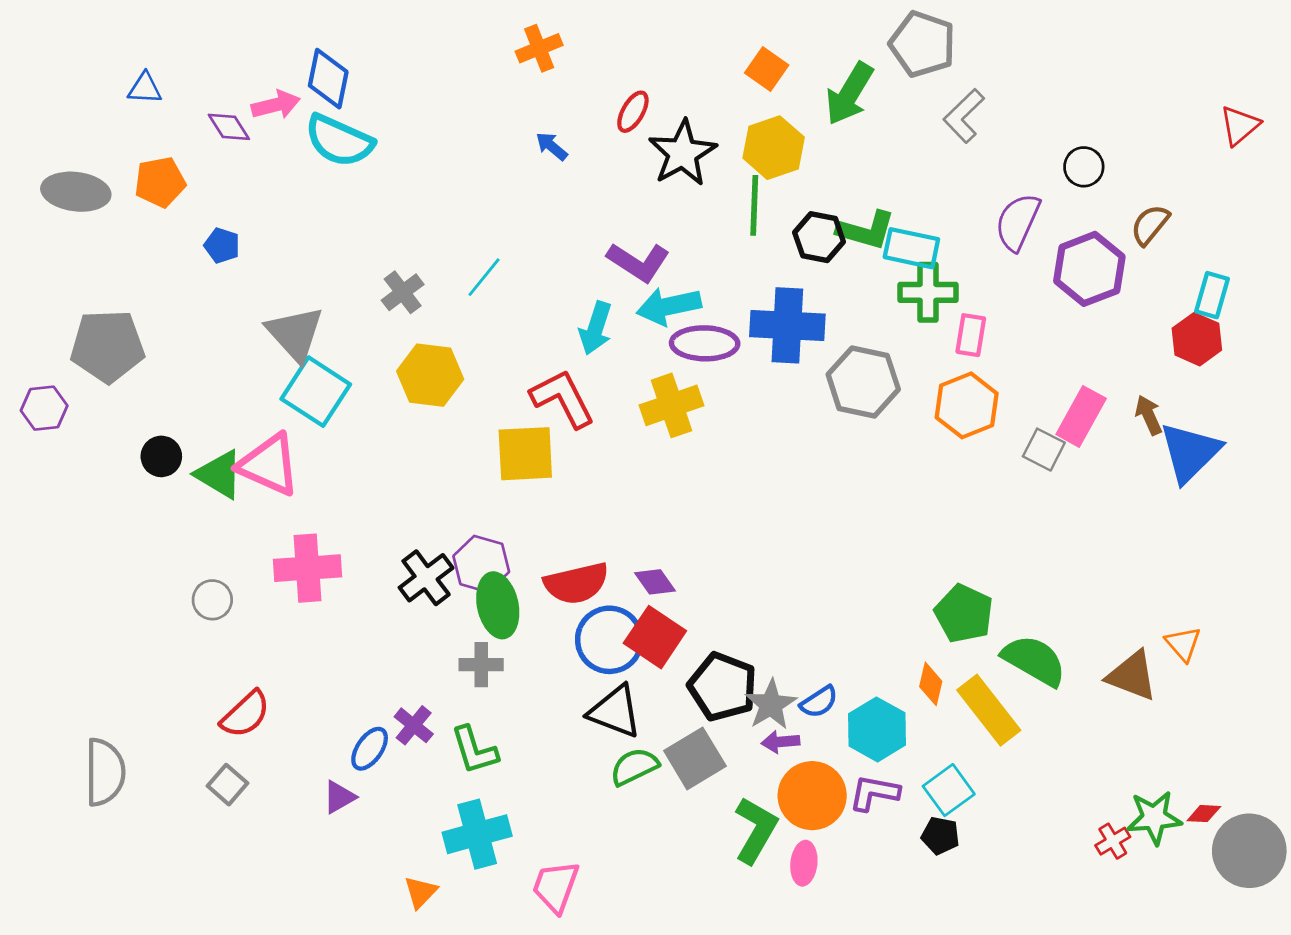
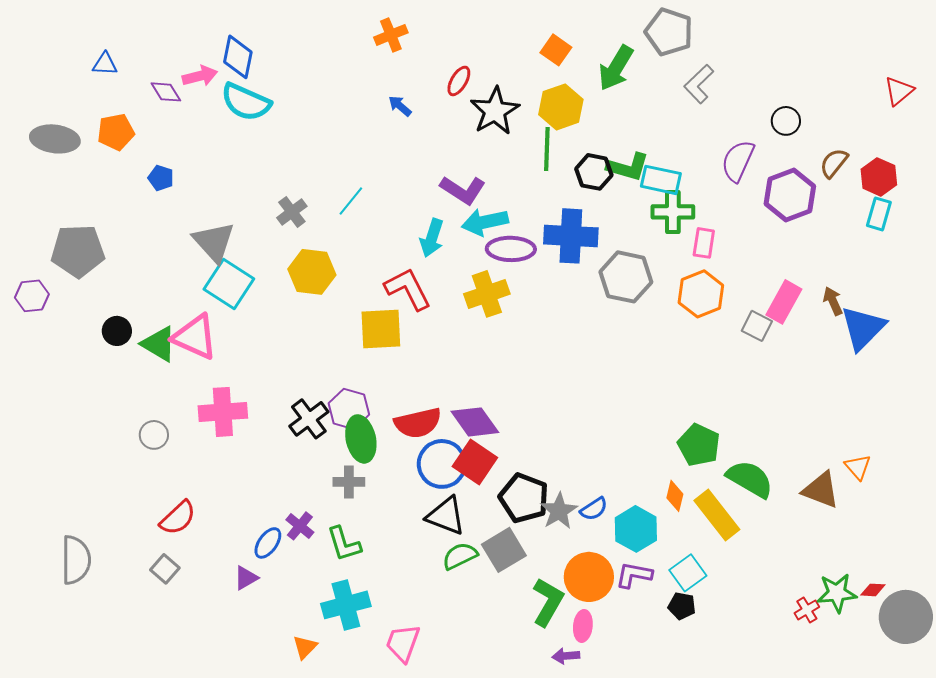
red hexagon: (1197, 339) -> (879, 177), moved
purple diamond: (655, 582) -> (475, 422), size x1.6
purple arrow: (780, 742) -> (566, 656), moved

